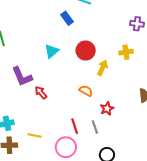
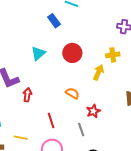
yellow arrow: (103, 68) -> (98, 72), moved
red arrow: (41, 93) -> (27, 95), turned 48
red line: (75, 126) -> (51, 120), moved

